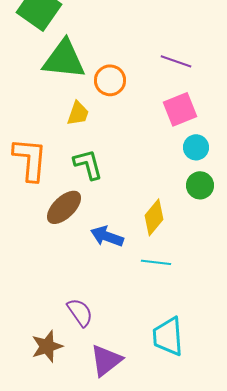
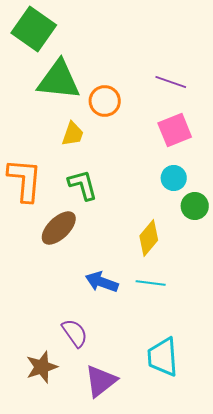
cyan circle: (196, 147) -> (174, 178), moved
blue arrow: (107, 236) -> (102, 282), moved

